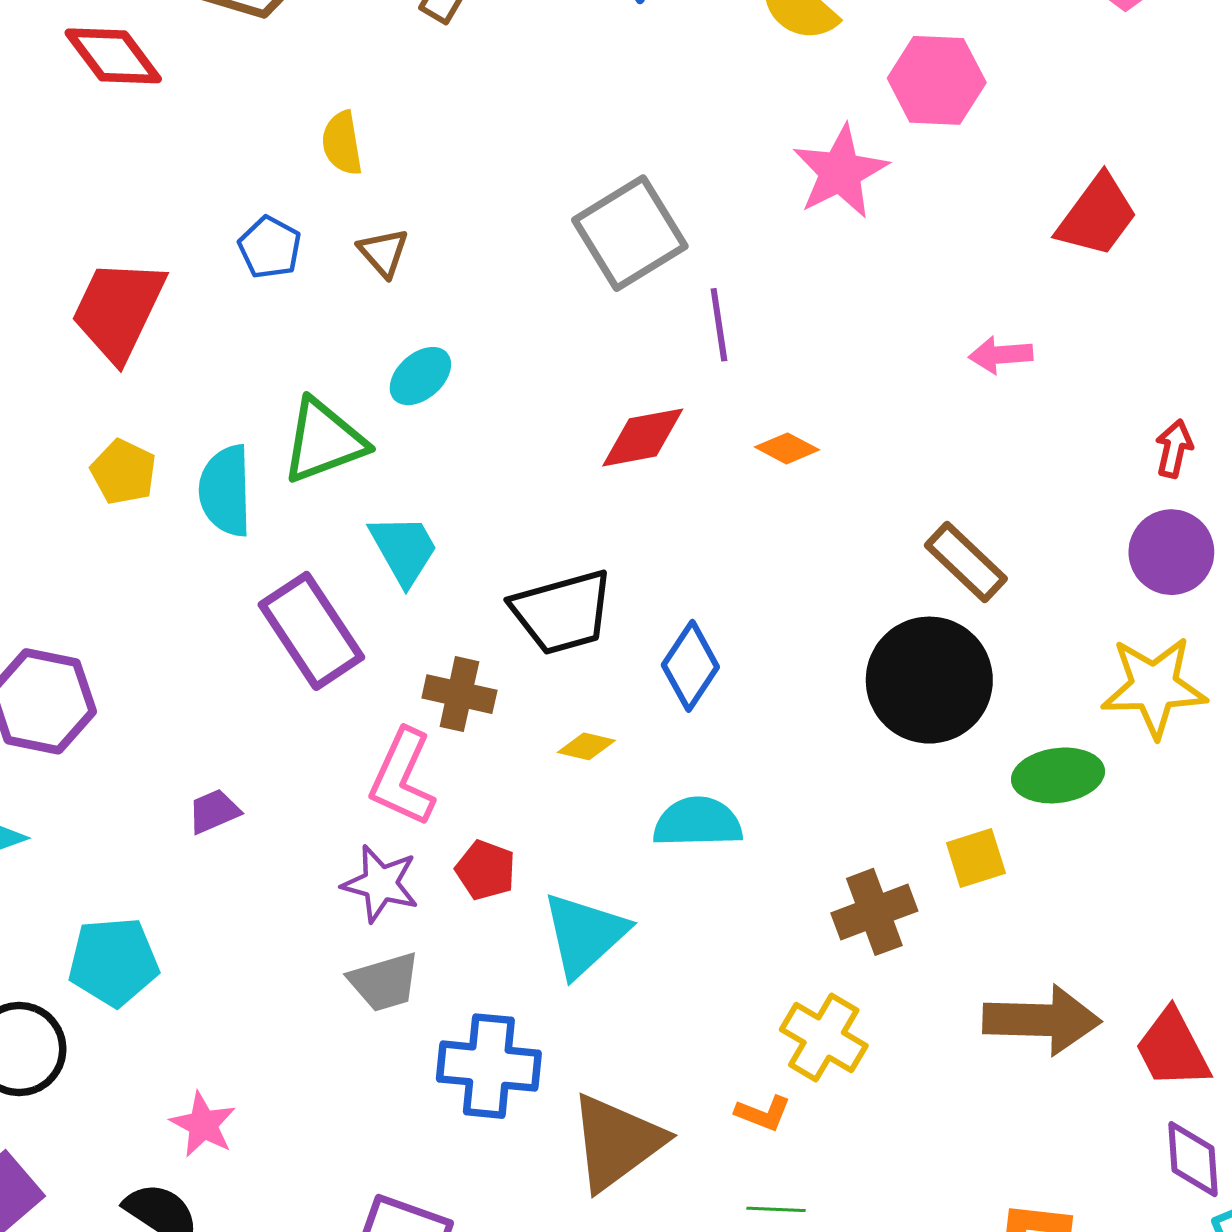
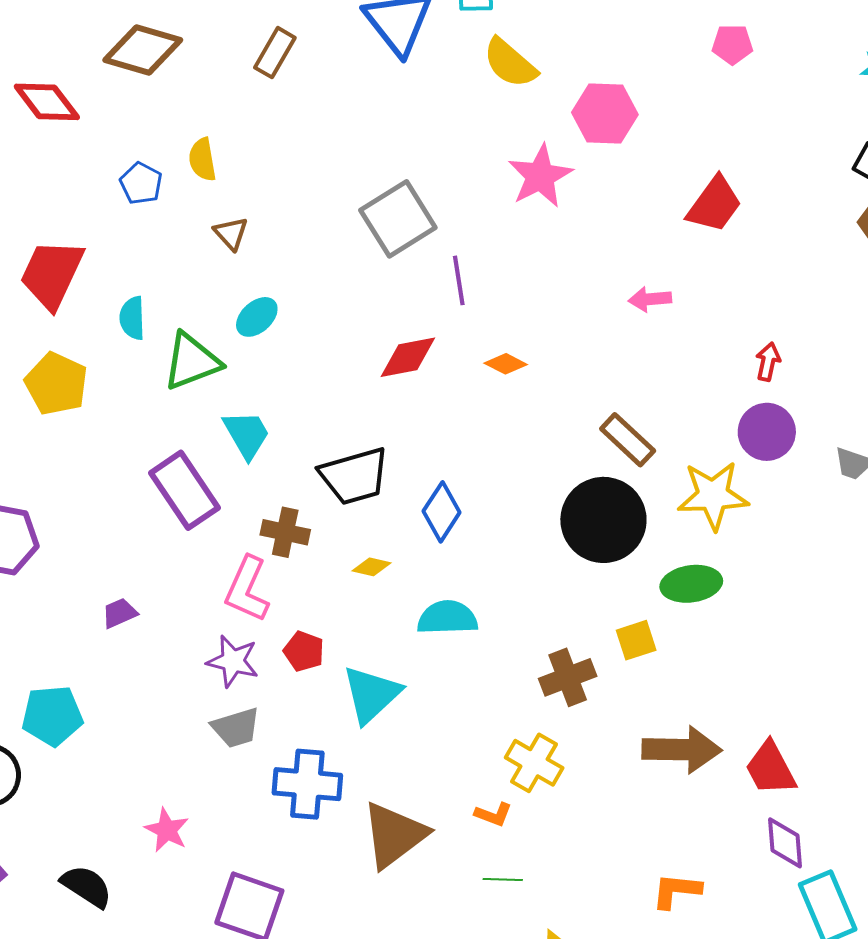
blue pentagon: (270, 247) -> (141, 183), moved
yellow pentagon: (124, 472) -> (56, 384), size x1.4
cyan semicircle: (226, 491) -> (132, 318), moved, size x0.7
yellow star: (1154, 687) -> (713, 495), moved
pink star: (203, 1125) -> (167, 830), moved

